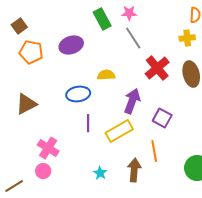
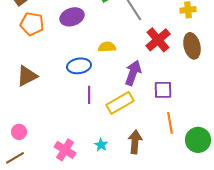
purple square: (162, 118) -> (163, 90), turned -30
pink cross: (48, 148) -> (65, 150), moved
orange line: (154, 151) -> (170, 123), moved
pink circle: (43, 171) -> (19, 132), moved

